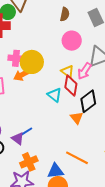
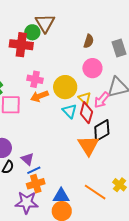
yellow circle: (32, 62) -> (65, 87), moved
cyan triangle: (54, 95) -> (69, 111), moved
orange triangle: (77, 118) -> (88, 145), size x1.6
blue line: (26, 132) -> (34, 170), moved
orange line: (77, 158) -> (95, 192), moved

